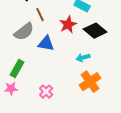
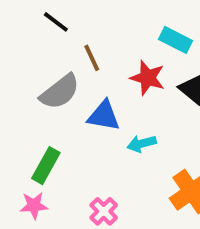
red star: (68, 25) -> (148, 78), turned -30
cyan arrow: (83, 58) -> (142, 144), moved

